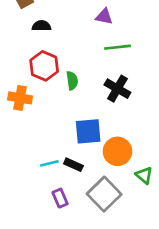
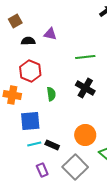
purple triangle: (104, 17) -> (50, 34), moved
green semicircle: (72, 81) -> (51, 94), moved
blue square: (88, 131) -> (30, 121), moved

